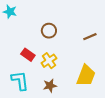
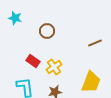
brown circle: (49, 31) -> (47, 31), moved

